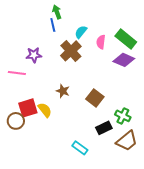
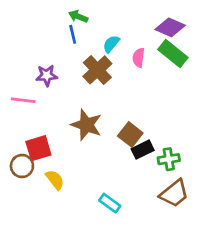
green arrow: (57, 12) -> (78, 16), turned -48
purple diamond: (124, 60) -> (170, 27), moved
brown star: (63, 91) -> (86, 125), size x1.6
yellow semicircle: (45, 110) -> (55, 180), moved
green cross: (123, 116) -> (169, 159), turned -35
black rectangle: (104, 128) -> (143, 150), moved

